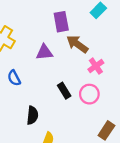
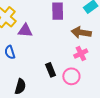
brown arrow: (77, 44) -> (81, 32), moved, turned -36
purple triangle: (44, 52) -> (25, 31), moved

